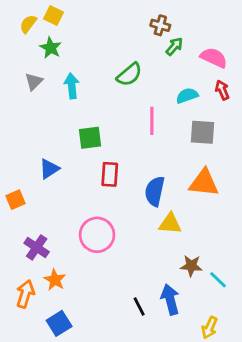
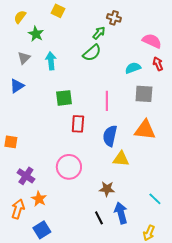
yellow square: (53, 15) -> (58, 11), moved
green arrow: (174, 46) -> (99, 33), moved
pink line: (152, 121) -> (107, 101), moved
blue triangle: (49, 169) -> (17, 86), moved
orange square: (15, 200) -> (11, 142), turned 32
brown star: (191, 266) -> (107, 189), moved

